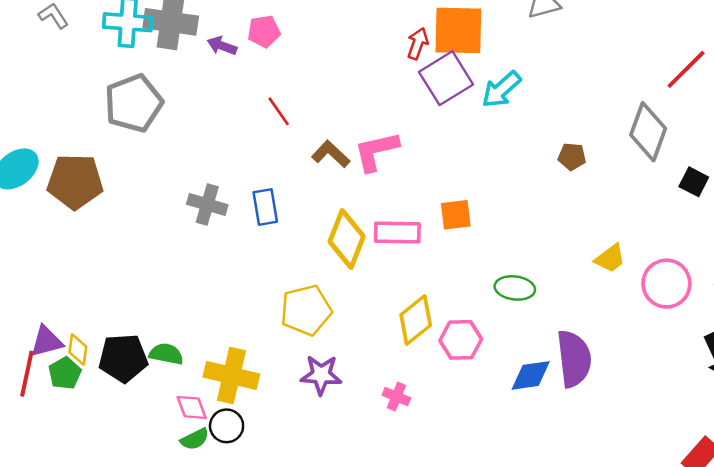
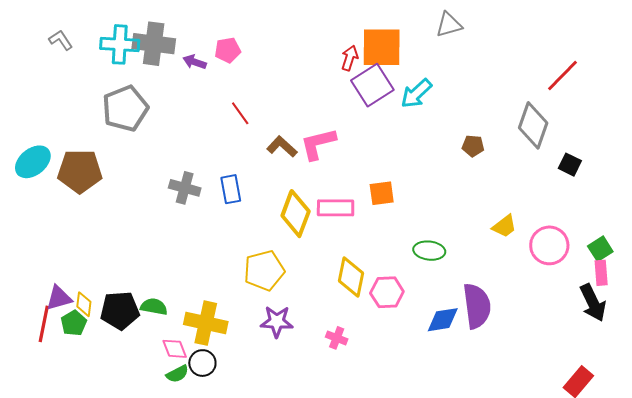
yellow diamond: (416, 320) -> (351, 277), turned -39

